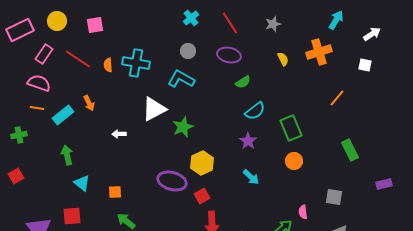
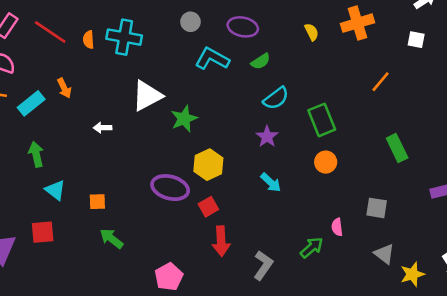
cyan L-shape: (181, 79) -> (212, 59), moved

